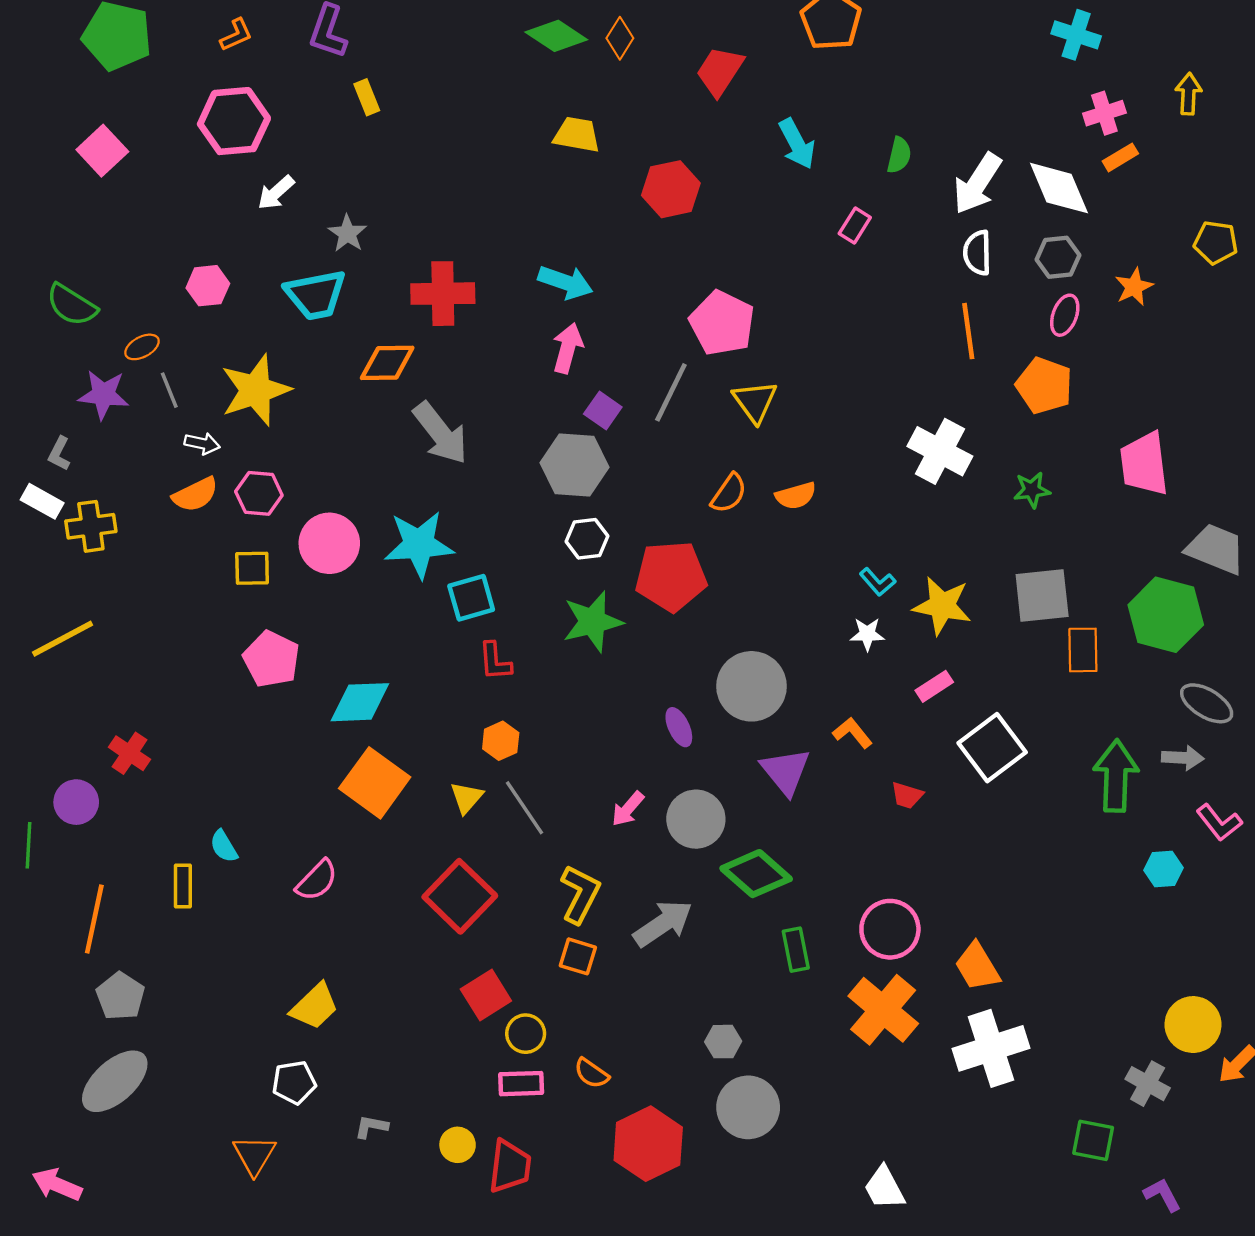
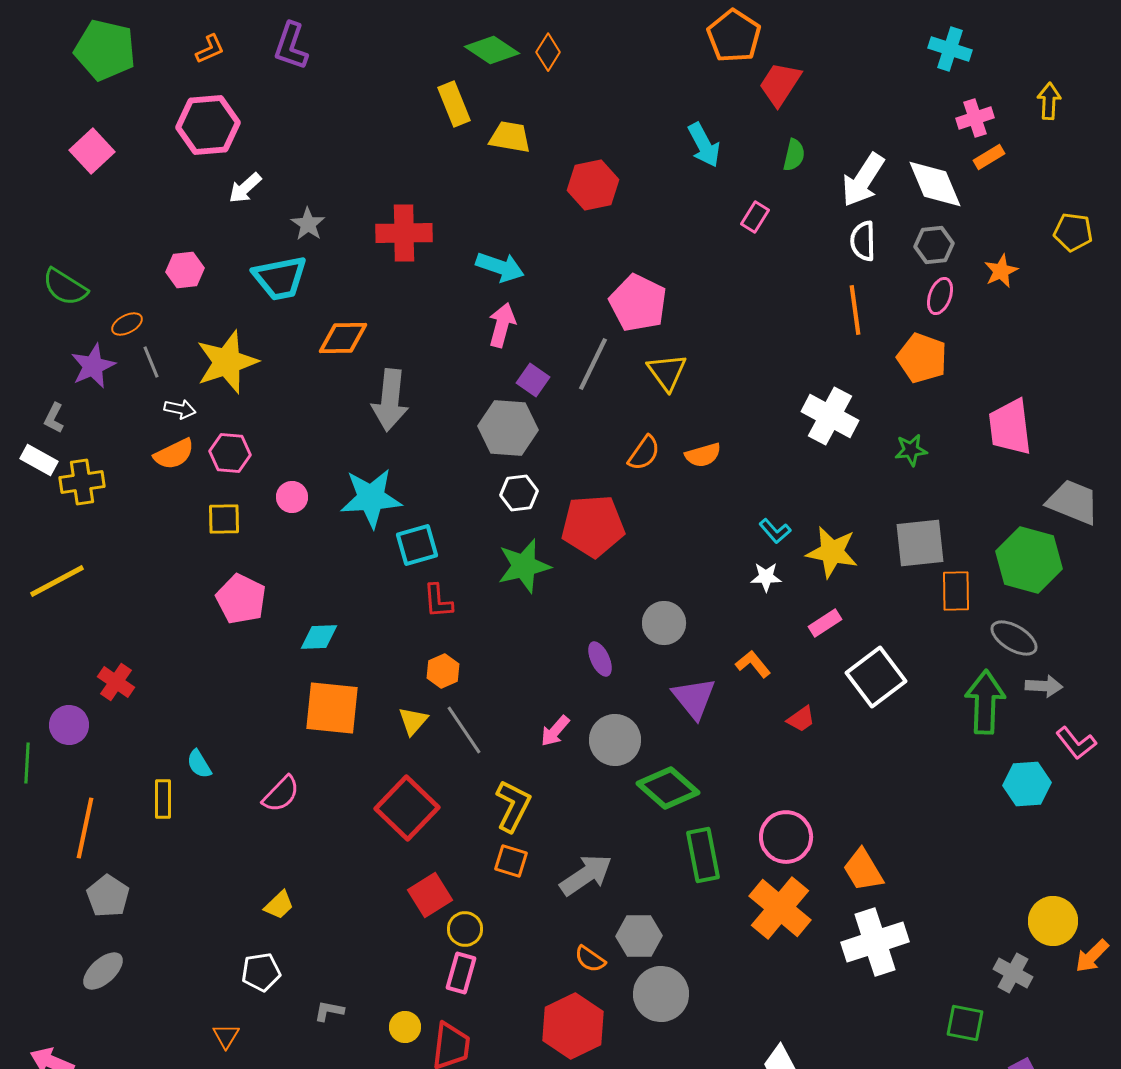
red trapezoid: (720, 71) -> (780, 84), moved
yellow rectangle: (367, 97) -> (454, 104), moved, size x1.4
red cross: (443, 294) -> (404, 233), moved
purple star: (103, 395) -> (93, 366), turned -30
gray arrow: (441, 433) -> (390, 400), turned 44
pink circle: (329, 543) -> (292, 497), size x0.6
gray circle: (751, 686) -> (664, 623), size x0.7
cyan diamond: (360, 702) -> (319, 637), size x0.7
gray ellipse: (1207, 703) -> (1014, 638), moved
orange square: (375, 783) -> (332, 708), turned -30
red trapezoid: (907, 795) -> (801, 719), turned -52
cyan hexagon: (1164, 869) -> (1027, 784), size x1.4
gray arrow: (663, 924) -> (586, 875), moved
green rectangle: (796, 950) -> (703, 855), size x1.4
yellow trapezoid: (315, 1006) -> (279, 905), size x0.7
gray hexagon: (723, 1042) -> (639, 936), size x1.4
orange semicircle: (591, 1073) -> (590, 959), moved
gray ellipse: (115, 1081) -> (103, 971), size x0.7
pink rectangle: (521, 1084) -> (461, 973), turned -72
orange triangle: (254, 1155) -> (226, 1036), size x0.7

